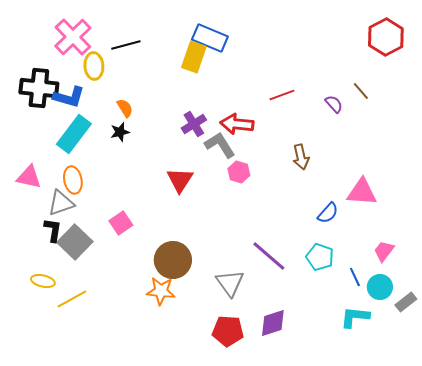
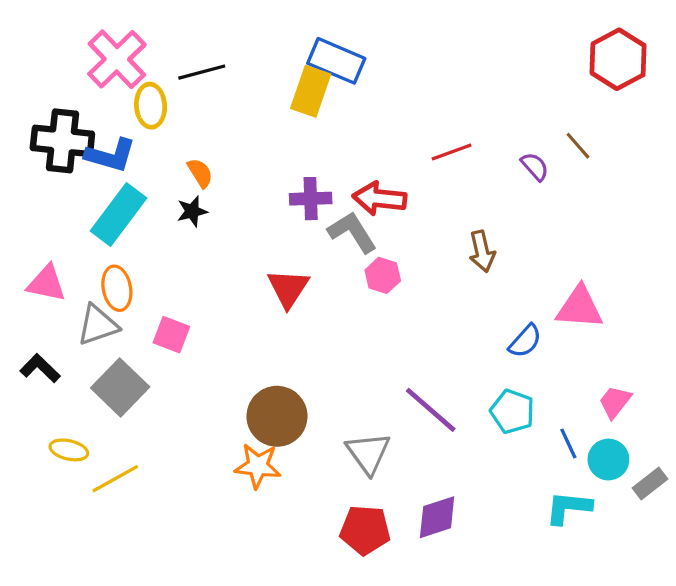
purple cross: (194, 124) -> (311, 199), turned 30
pink square: (121, 223) -> (171, 335), moved, turned -35
black L-shape: (53, 230) -> (40, 368), moved, turned -55

